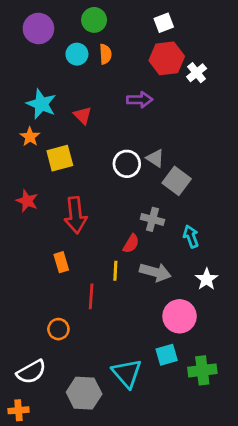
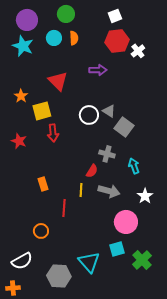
cyan star: (41, 104) -> (23, 46), moved
red triangle: (83, 115) -> (58, 81), size x1.5
red arrow: (76, 215) -> (53, 133), moved, size x0.7
green cross: (202, 370) -> (142, 260), turned -36

